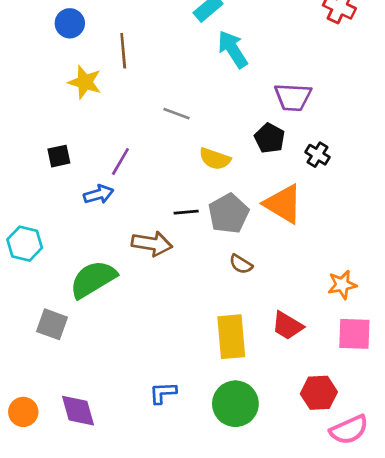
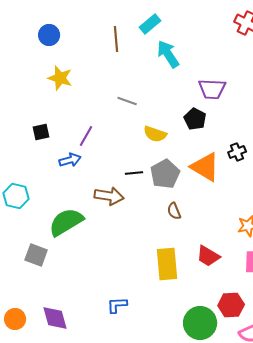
brown line: (123, 51) -> (116, 39), moved
black cross: (317, 155) -> (237, 152), moved, turned 36
brown semicircle: (241, 264) -> (174, 211), turned 36
green circle: (235, 404) -> (200, 323), moved

